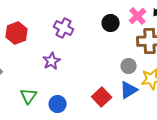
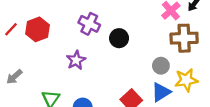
black circle: (111, 23) -> (119, 38), moved

